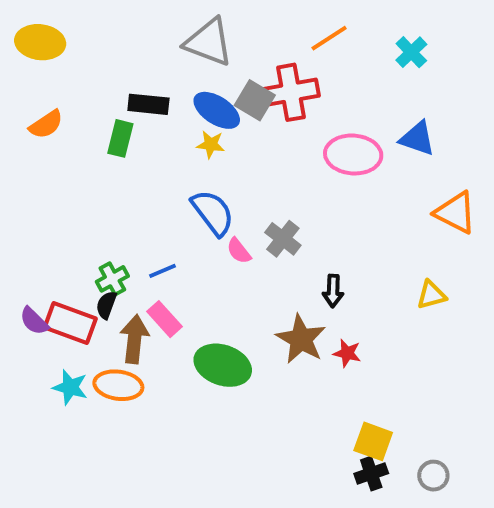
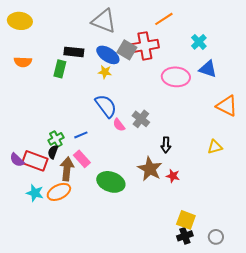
cyan cross: (411, 52) -> (199, 42), moved
orange semicircle: (46, 124) -> (23, 62), turned 36
orange ellipse: (118, 385) -> (59, 192), turned -35

